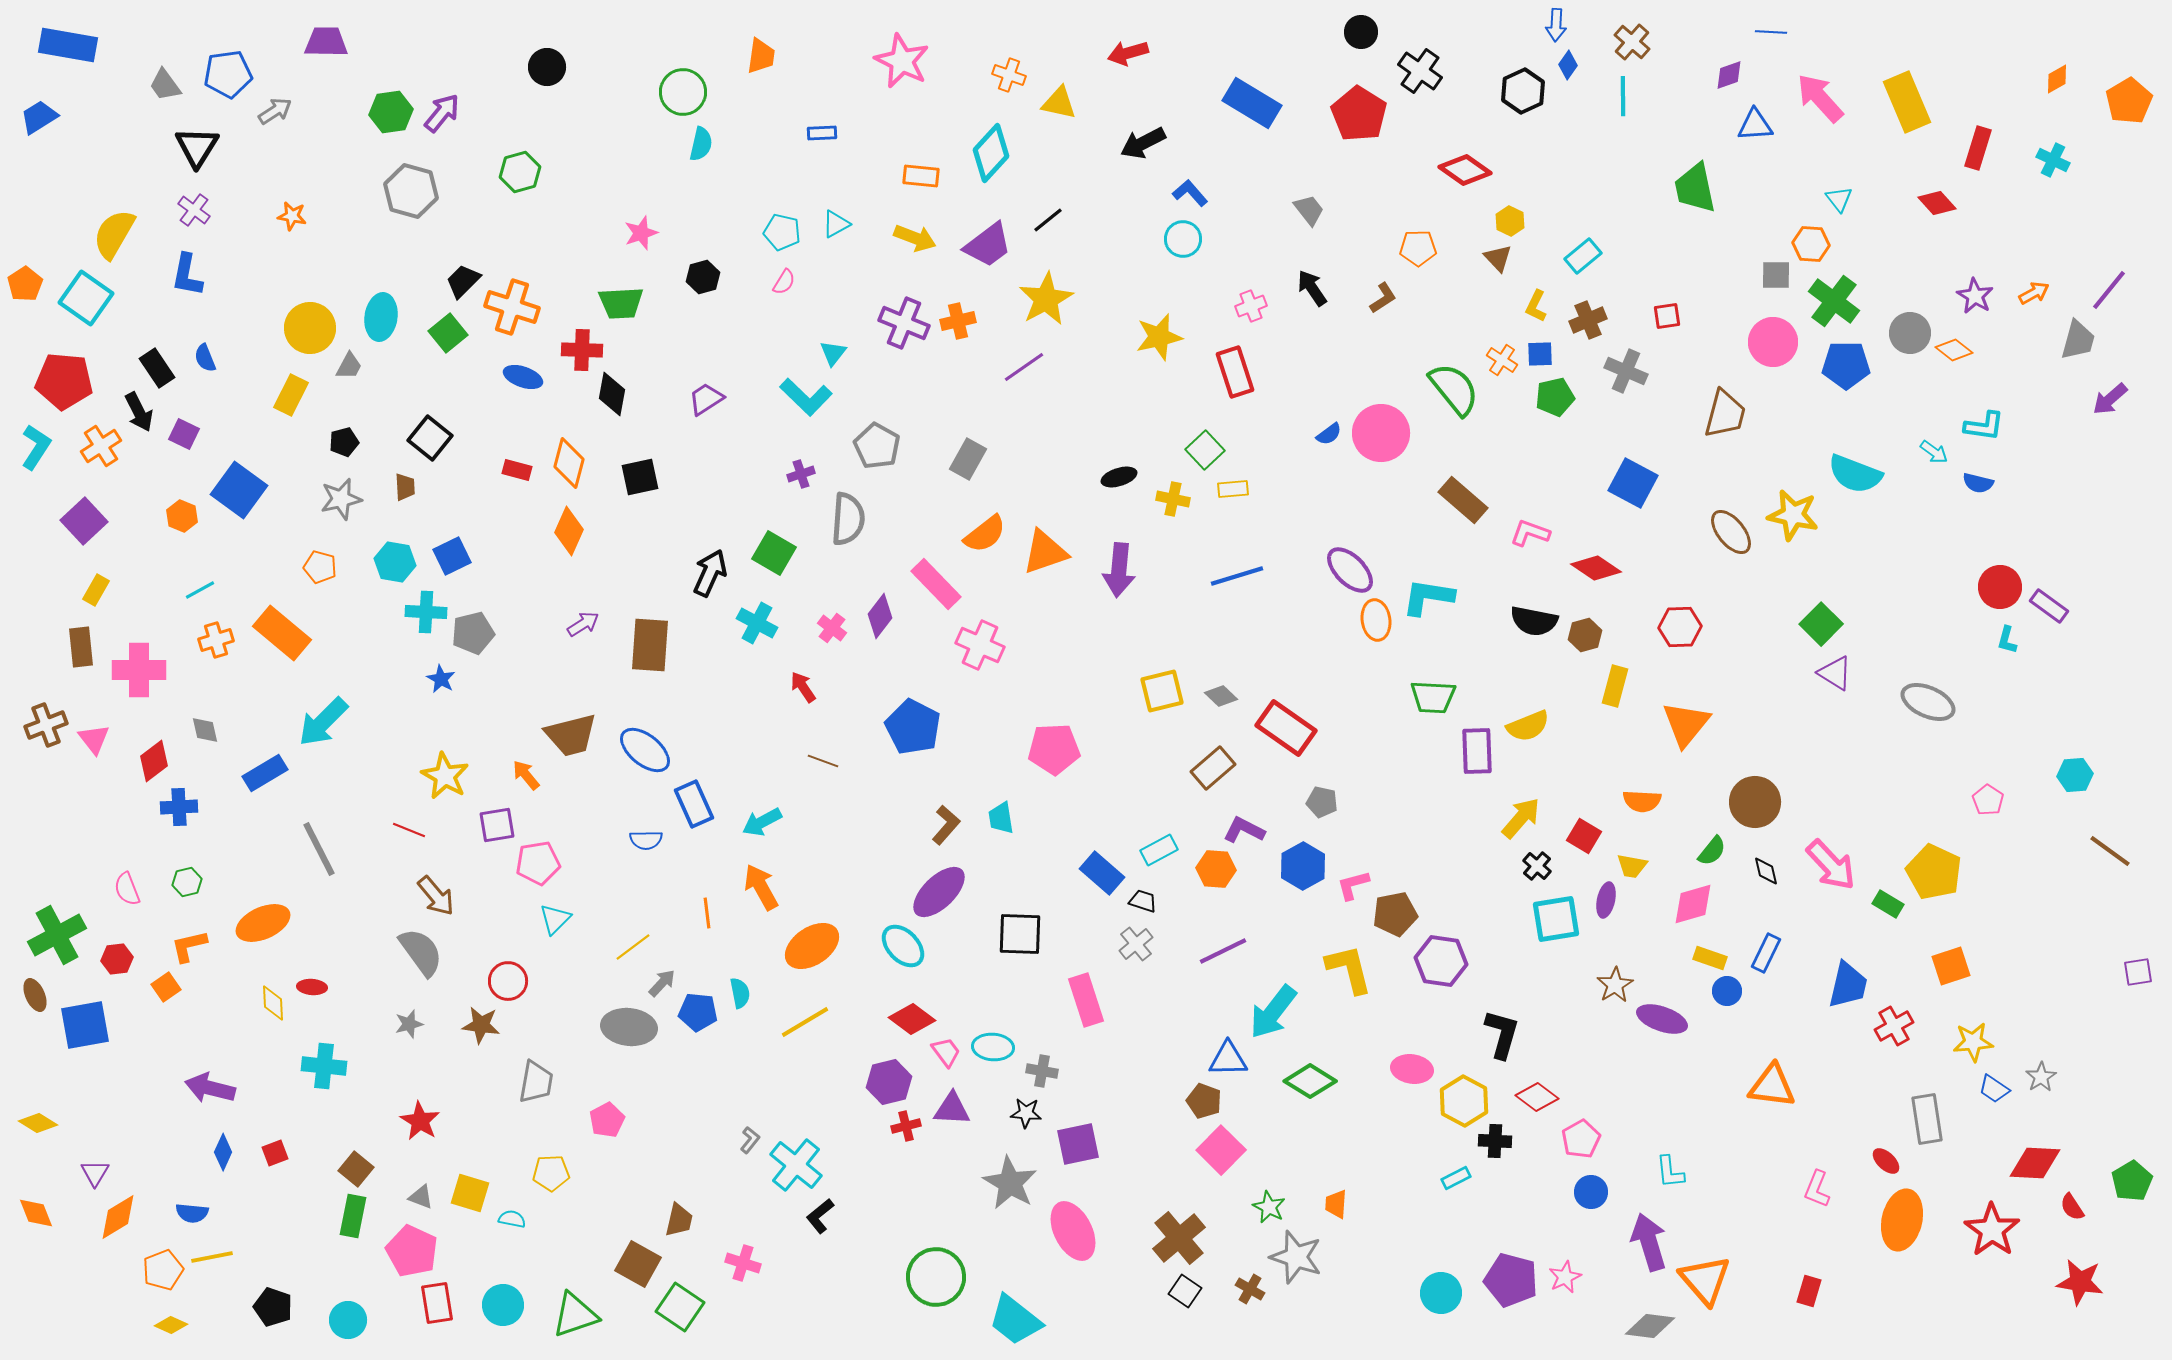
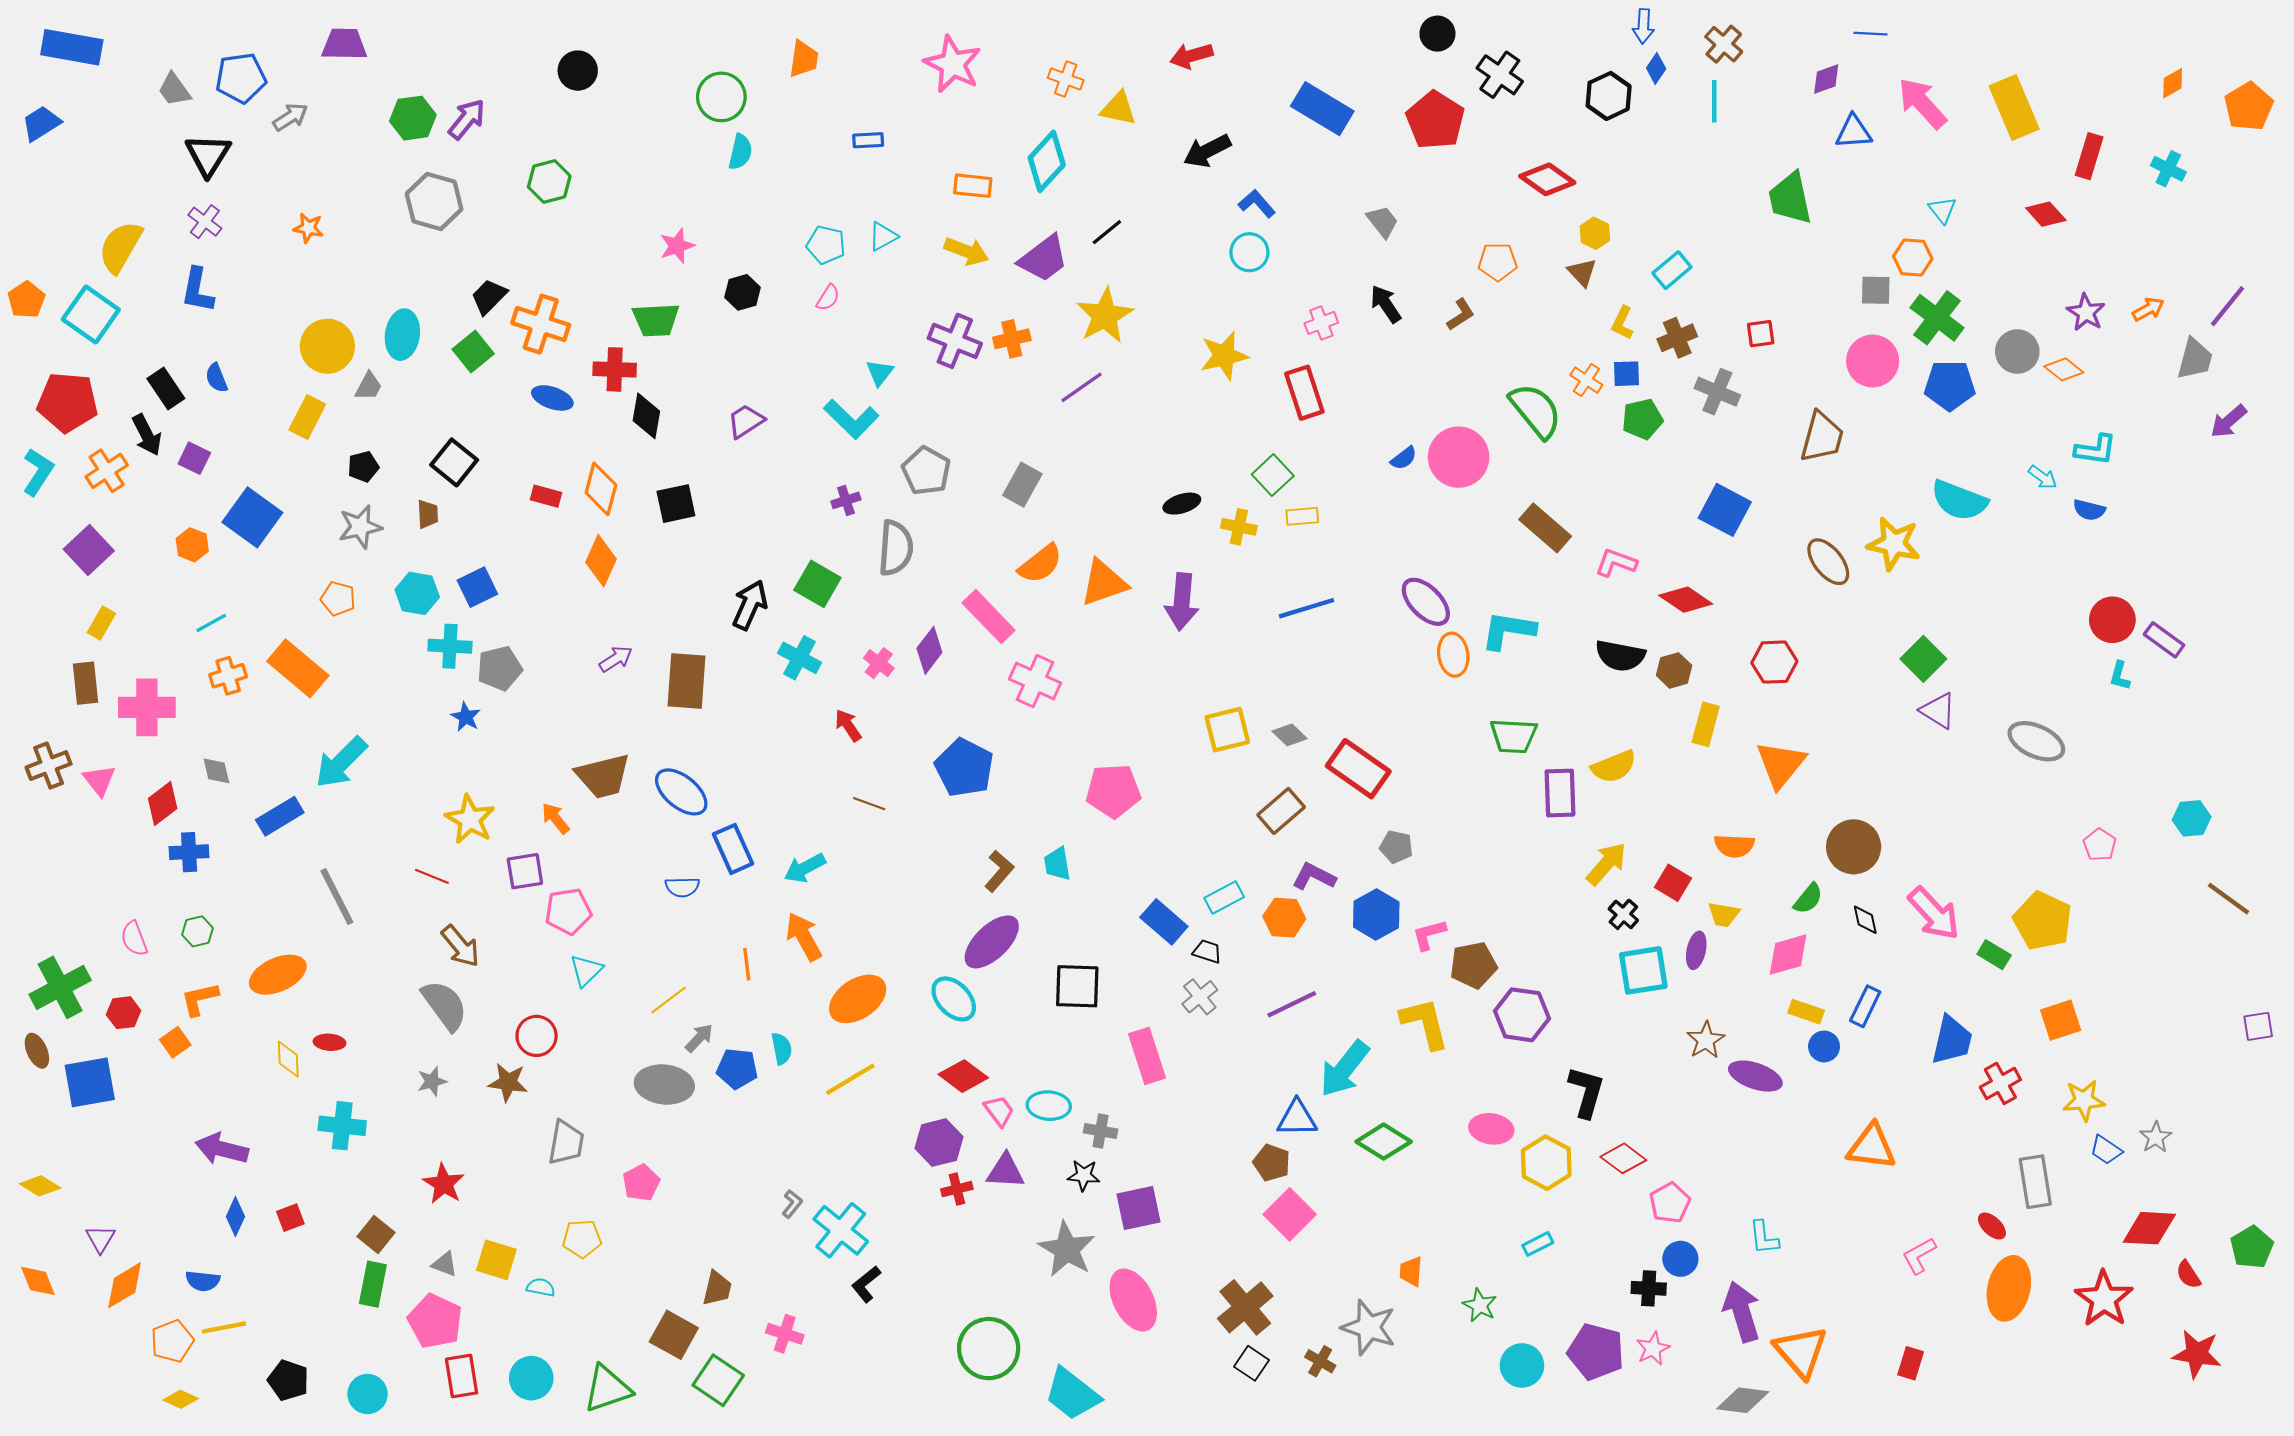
black cross: (1495, 1141) -> (1649, 1288), moved
pink L-shape: (1817, 1189) -> (1919, 1256), turned 39
green star: (1269, 1207) -> (1480, 1305), moved

